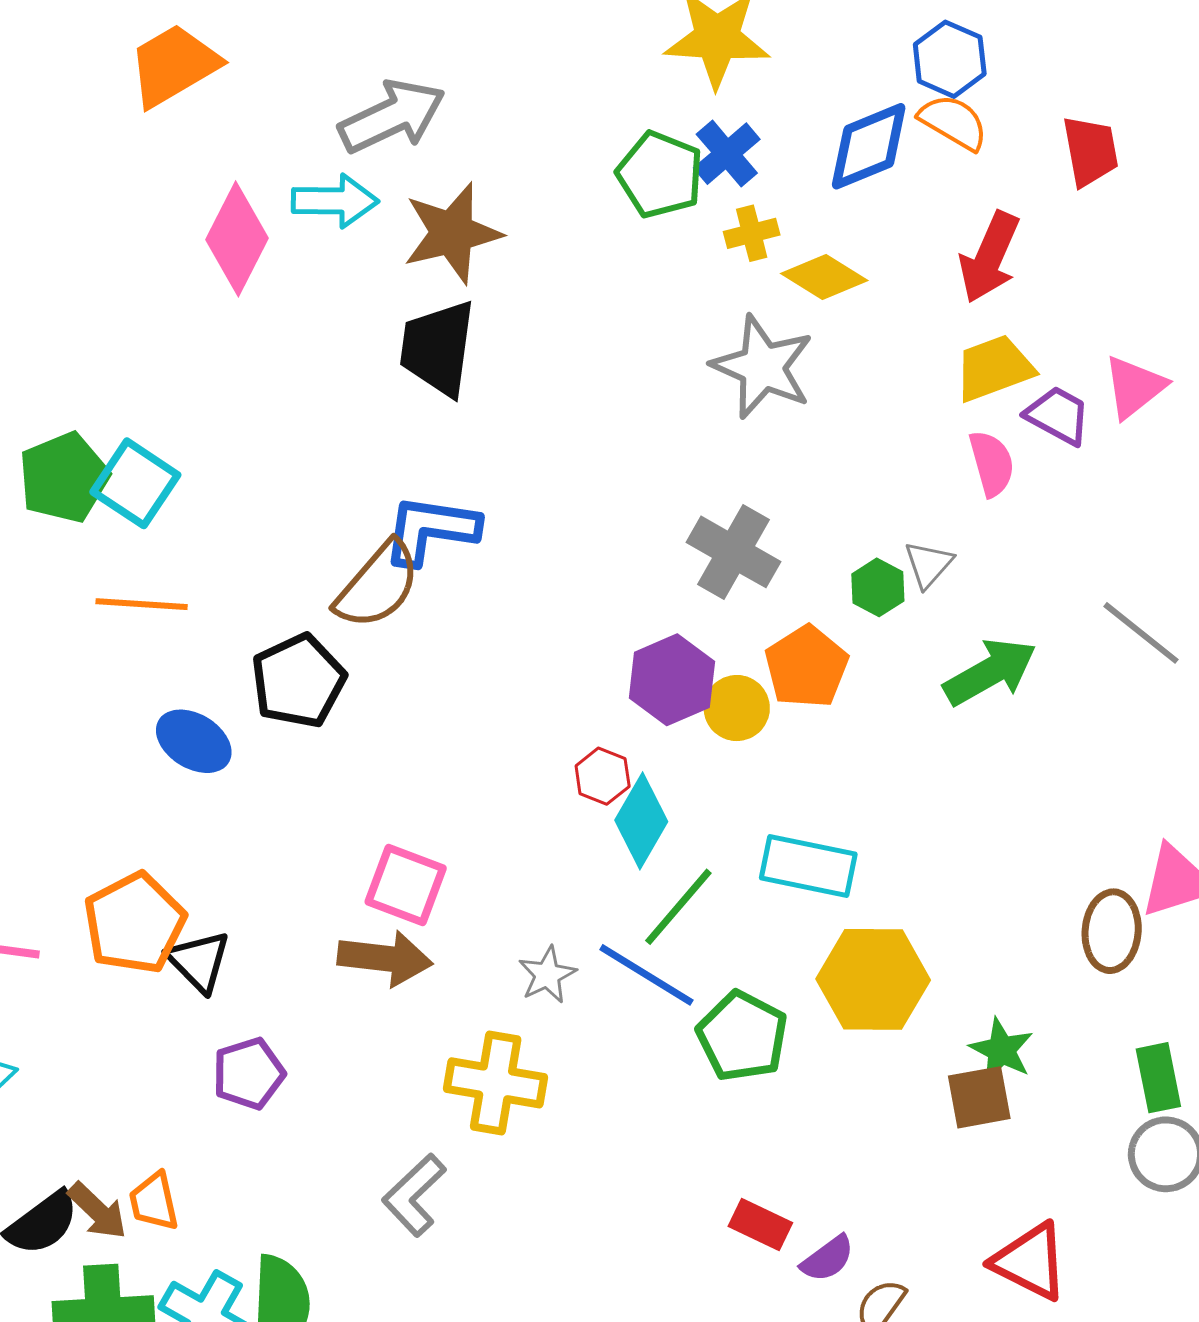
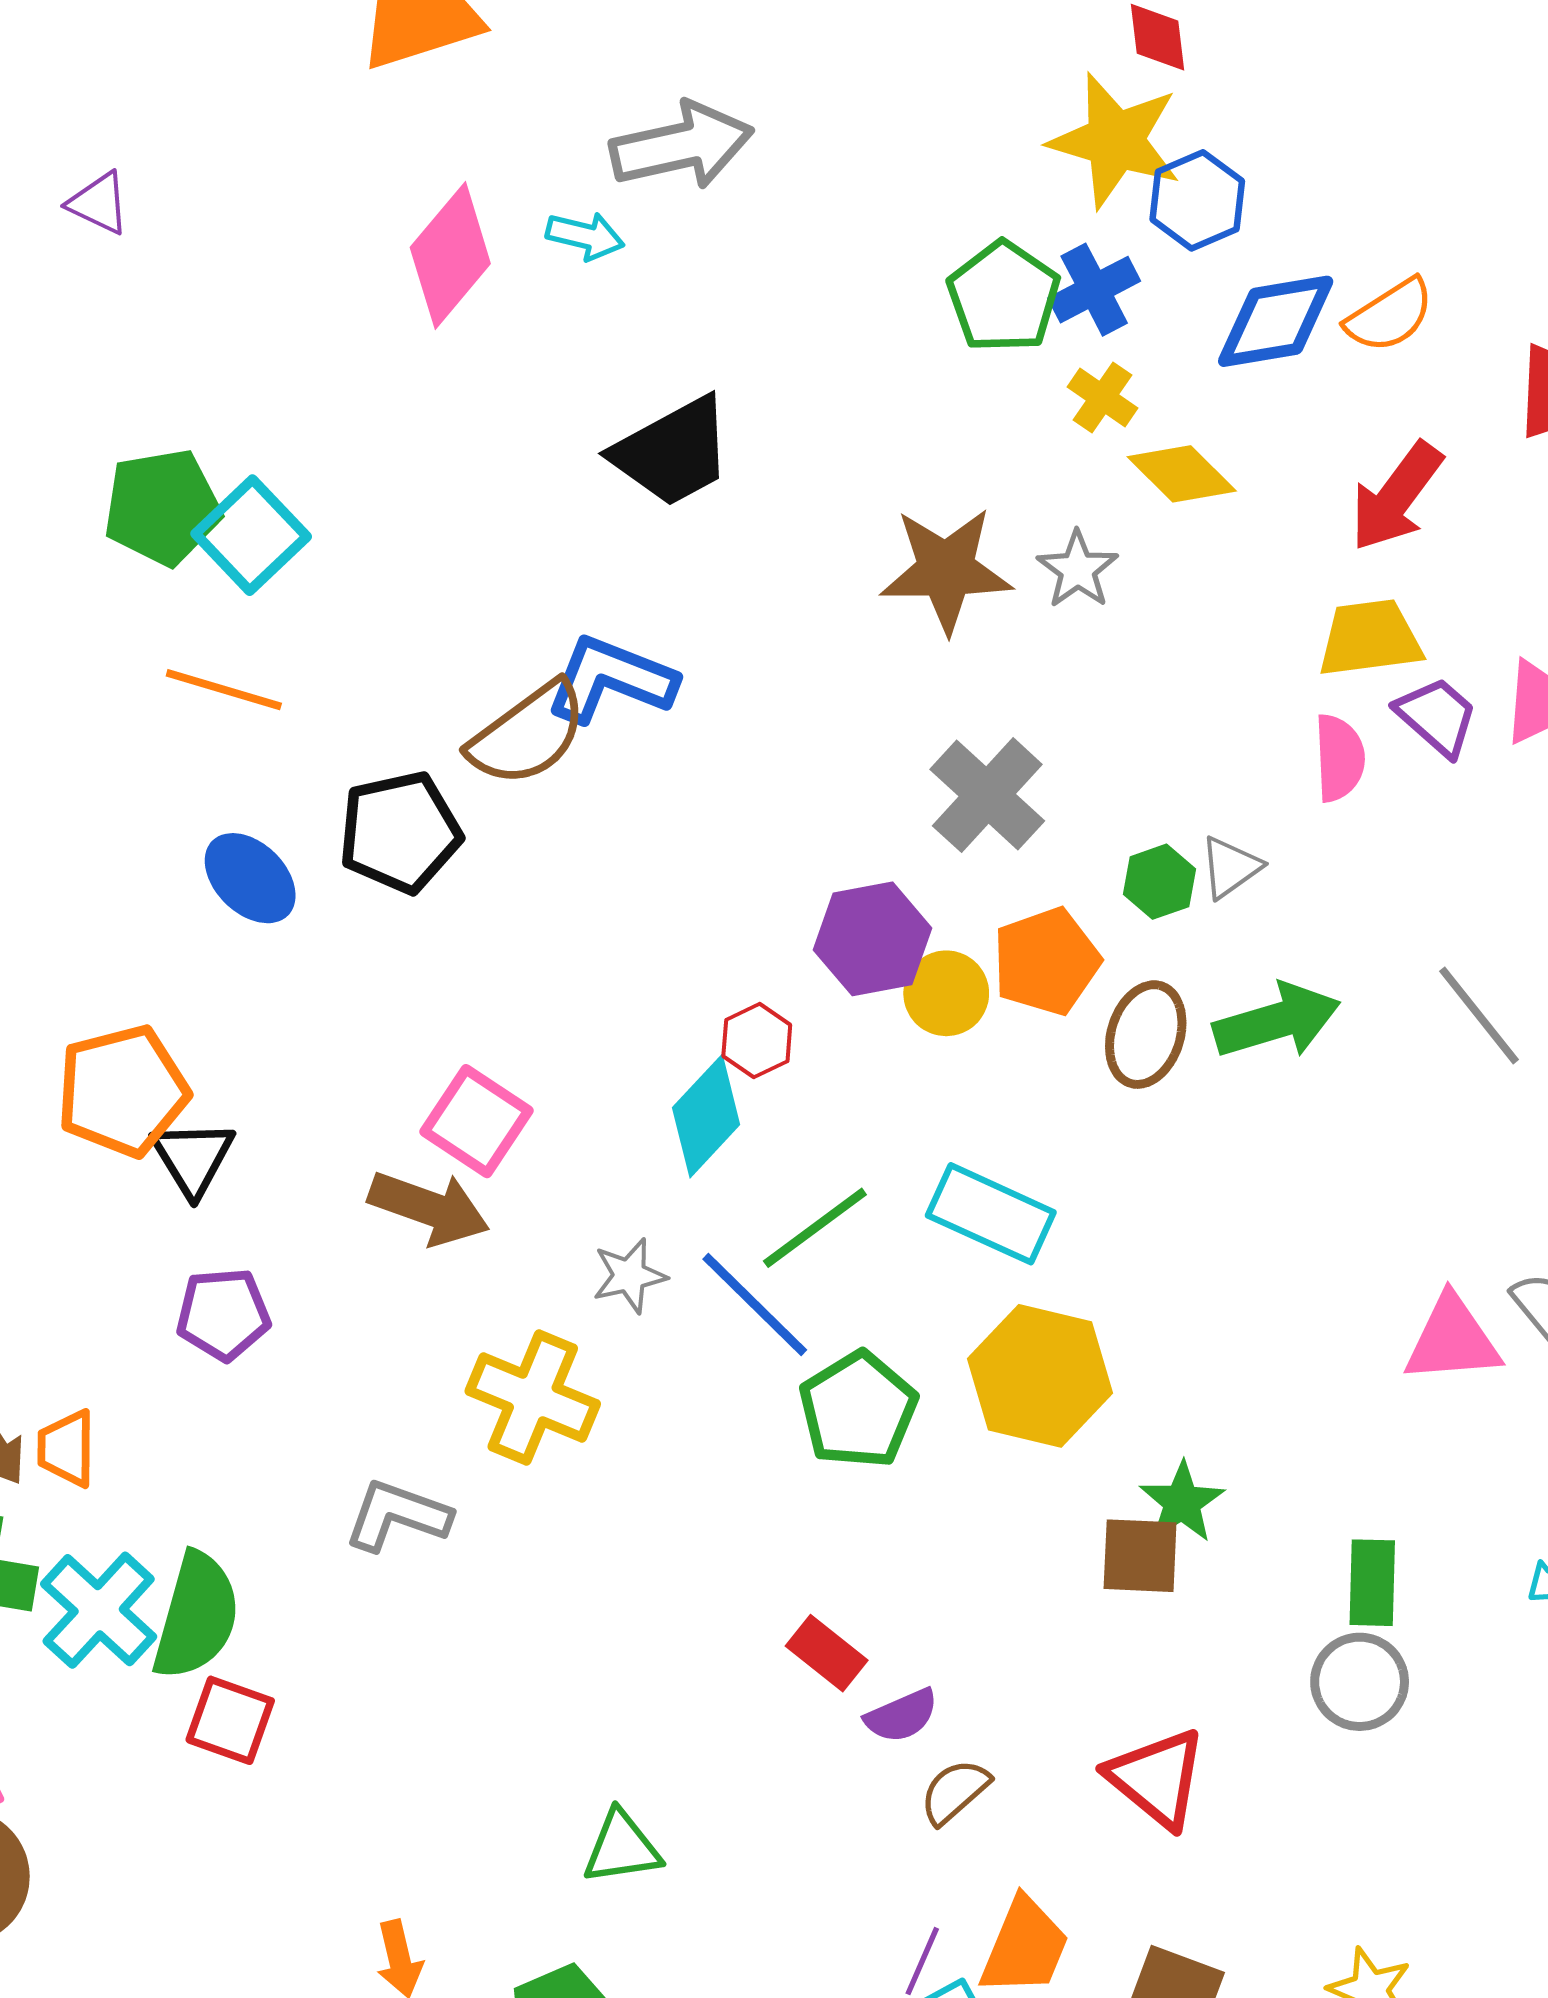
blue hexagon: (950, 59) -> (1197, 200), moved
orange semicircle: (953, 122) -> (1390, 315), turned 104
cyan arrow: (335, 201) -> (585, 236), size x0.7
brown star: (452, 233) -> (946, 570), moved
yellow cross: (752, 233) -> (1102, 397), turned 36
black trapezoid: (438, 348) -> (673, 452), turned -139
gray star: (763, 367) -> (1078, 570), size x0.6
cyan diamond: (641, 821) -> (706, 1116), moved
brown ellipse: (1112, 931) -> (1146, 1035), moved
gray L-shape: (414, 1195) -> (397, 1516), turned 50

